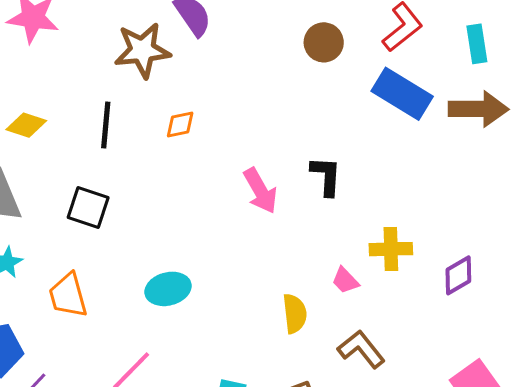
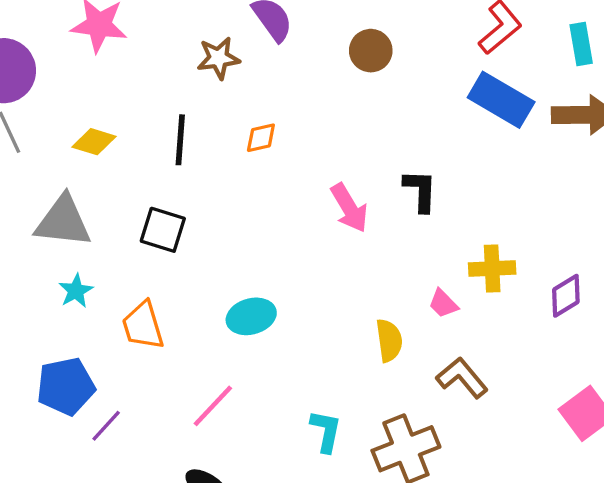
brown circle: (324, 42) -> (371, 51), moved
brown star: (142, 50) -> (218, 58), size x0.7

